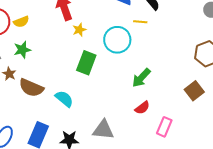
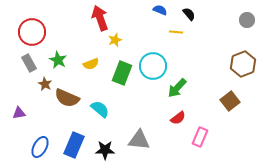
yellow semicircle: (21, 22) -> (91, 64), moved
cyan circle: (117, 40) -> (153, 66), moved
green star: (22, 50) -> (58, 60), turned -30

